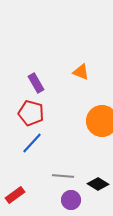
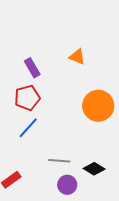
red pentagon: (31, 113) -> (27, 98), turned -30

